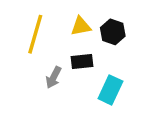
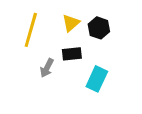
yellow triangle: (81, 26) -> (71, 23), turned -30

